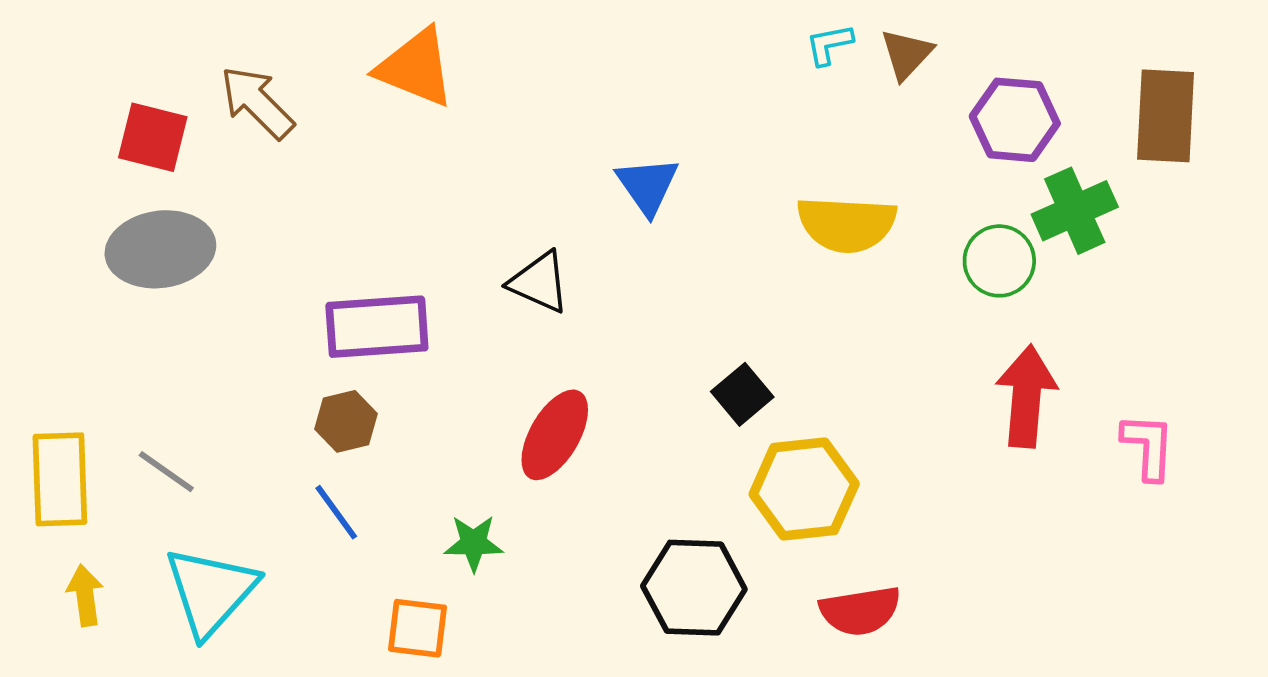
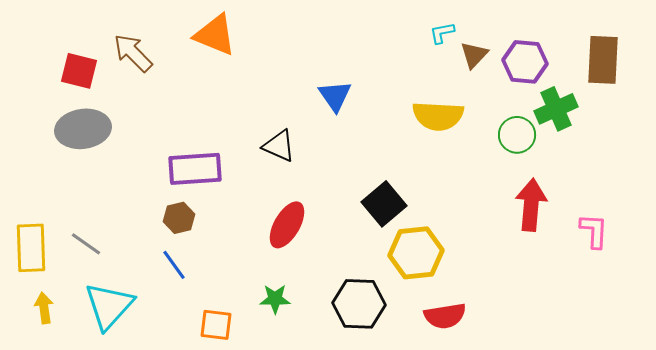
cyan L-shape: (829, 44) -> (442, 33), moved
brown triangle: (907, 54) -> (474, 55), moved
black square: (742, 394) -> (384, 204), size x1.4
green star: (474, 543) -> (275, 299), moved

